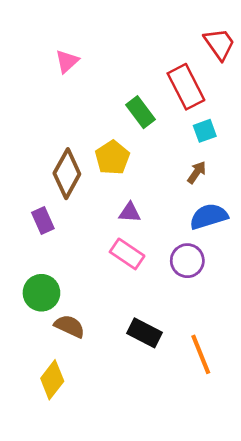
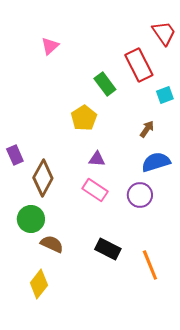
cyan square: (205, 131) -> (165, 95), moved
brown diamond: (67, 174) -> (43, 178), moved
purple rectangle: (43, 220) -> (15, 155), moved

